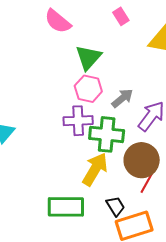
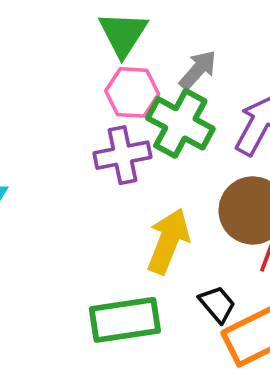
gray arrow: (122, 98) -> (198, 70), moved
green cross: (107, 134) -> (180, 123), moved, turned 32

